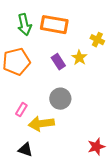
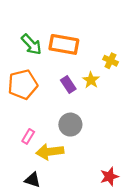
green arrow: (24, 25) -> (31, 44), turned -30

